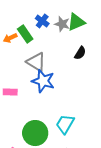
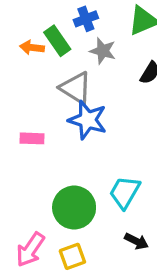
blue cross: (42, 21) -> (86, 19), turned 32
gray star: (62, 24) -> (103, 51), moved
orange arrow: (10, 38) -> (32, 48), turned 32

